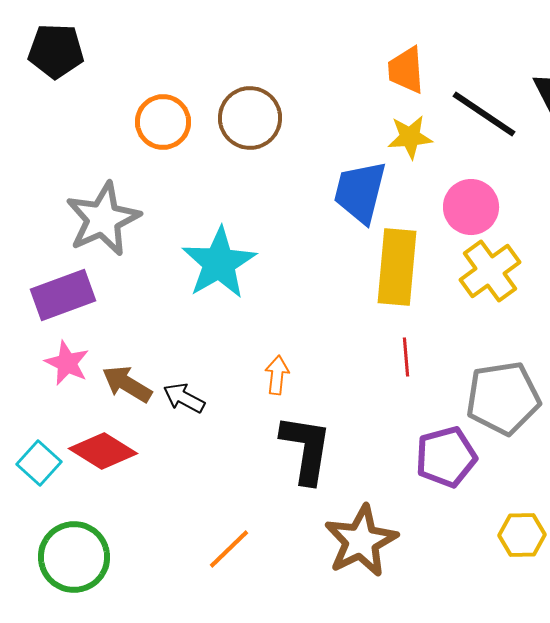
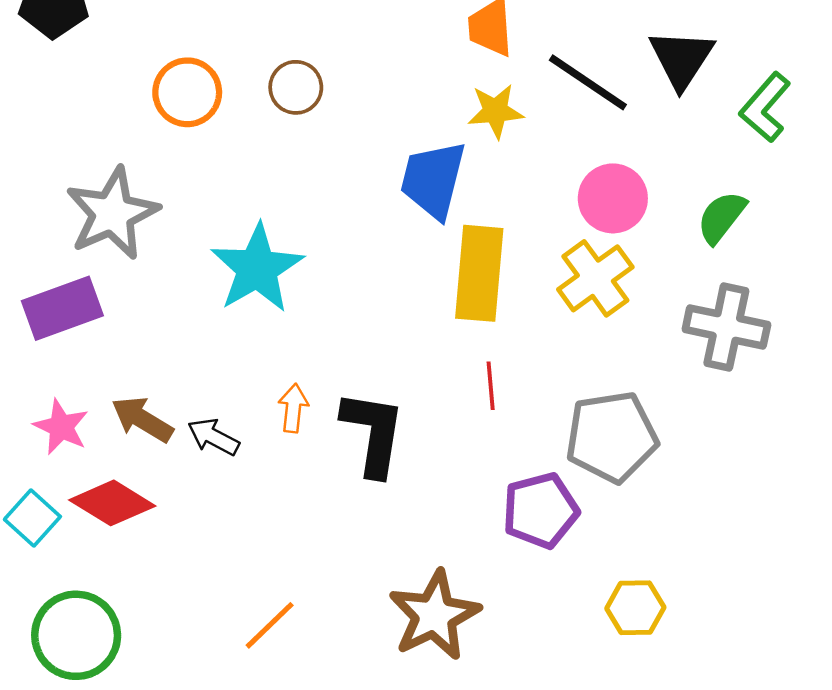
brown circle: (250, 118) -> (296, 87), size x0.7
pink circle: (471, 207) -> (613, 198), moved
pink star: (67, 363) -> (61, 427), moved
orange arrow: (277, 375) -> (293, 408), moved
black L-shape: (306, 449) -> (373, 433), moved

